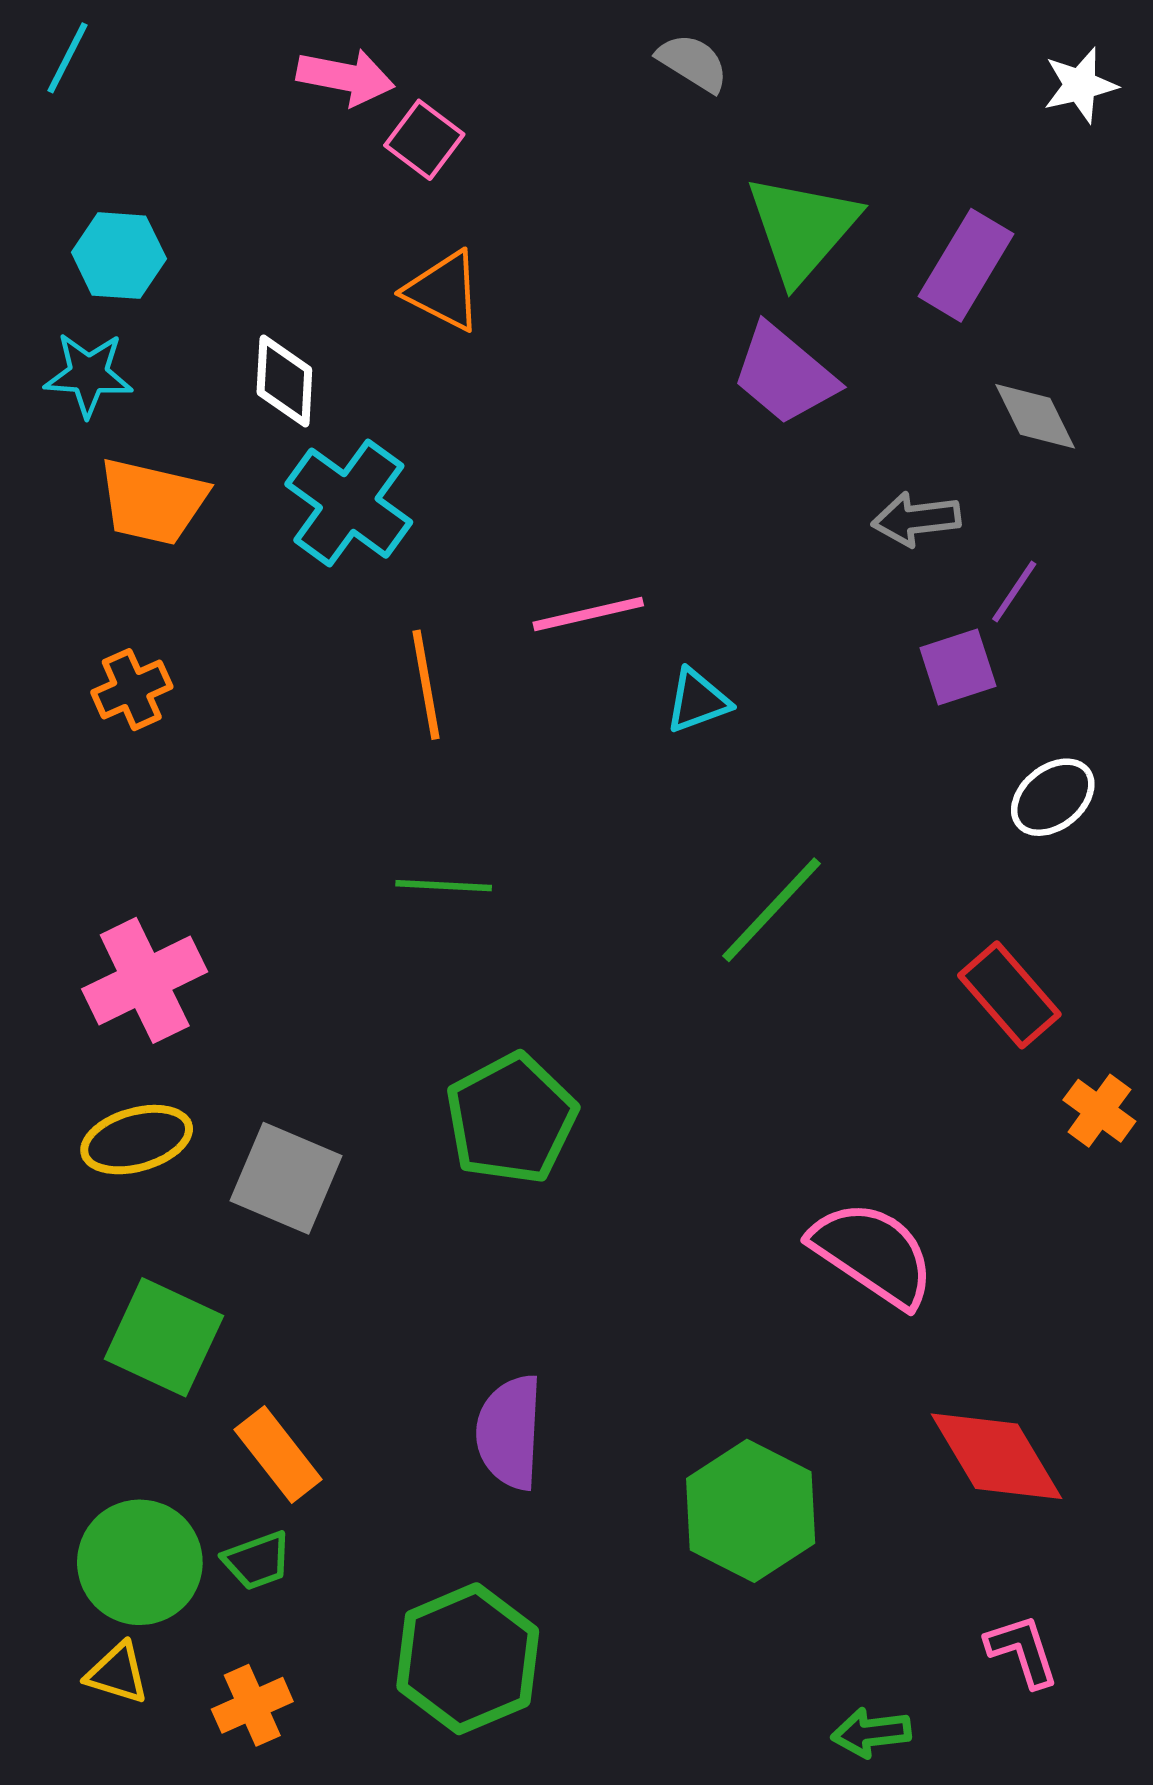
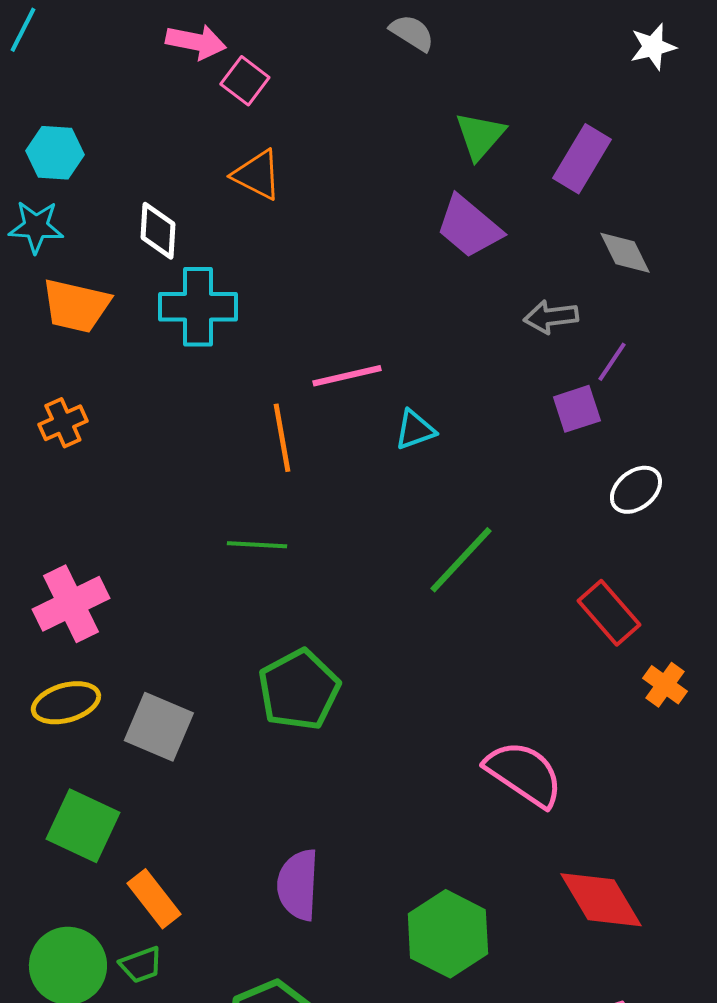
green triangle: (802, 228) -> (480, 136), size x0.7
cyan cross: (349, 503) -> (198, 307), turned -36
orange line: (426, 685) -> (282, 438), moved

